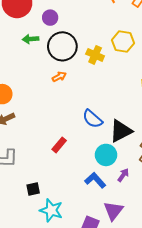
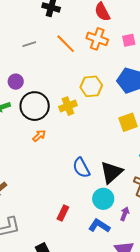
yellow cross: (95, 55) -> (68, 106), turned -30
blue semicircle: (92, 119) -> (81, 168), turned 35
red rectangle: (59, 145) -> (63, 213), moved

